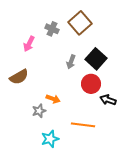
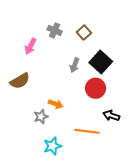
brown square: (80, 23) -> (84, 33), moved, size x0.6
black arrow: (108, 100) -> (111, 116), moved

